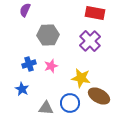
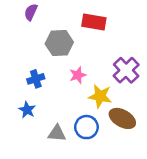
red rectangle: (95, 13) -> (94, 22), moved
purple cross: (90, 41) -> (126, 70), moved
pink star: (51, 66) -> (78, 75), moved

